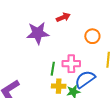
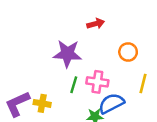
purple star: (38, 33) -> (67, 54), moved
yellow cross: (59, 86) -> (42, 103), moved

